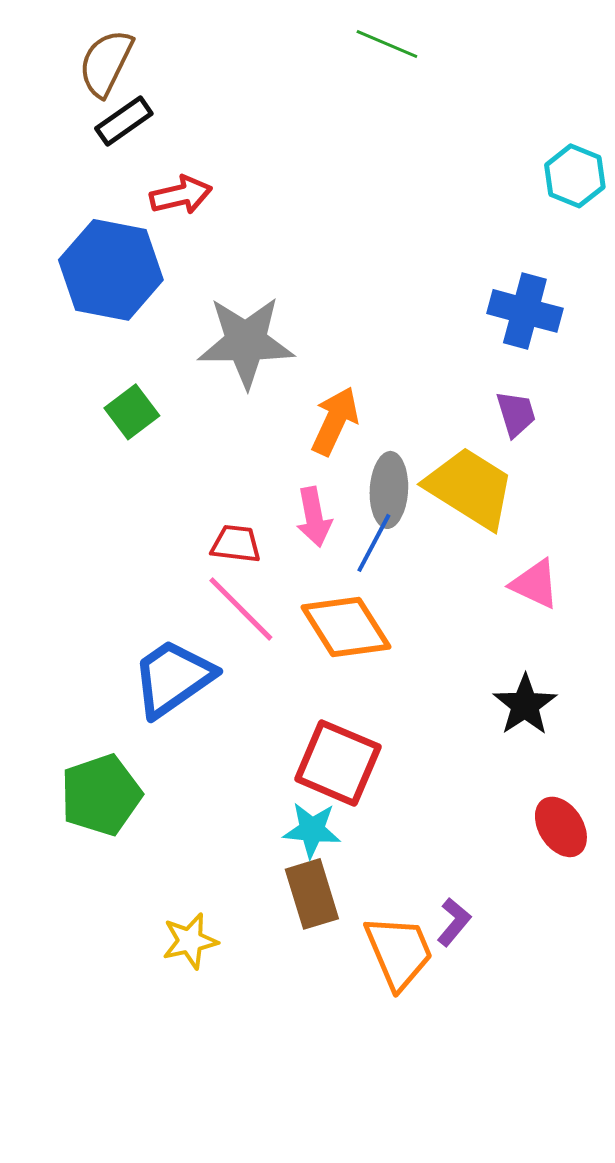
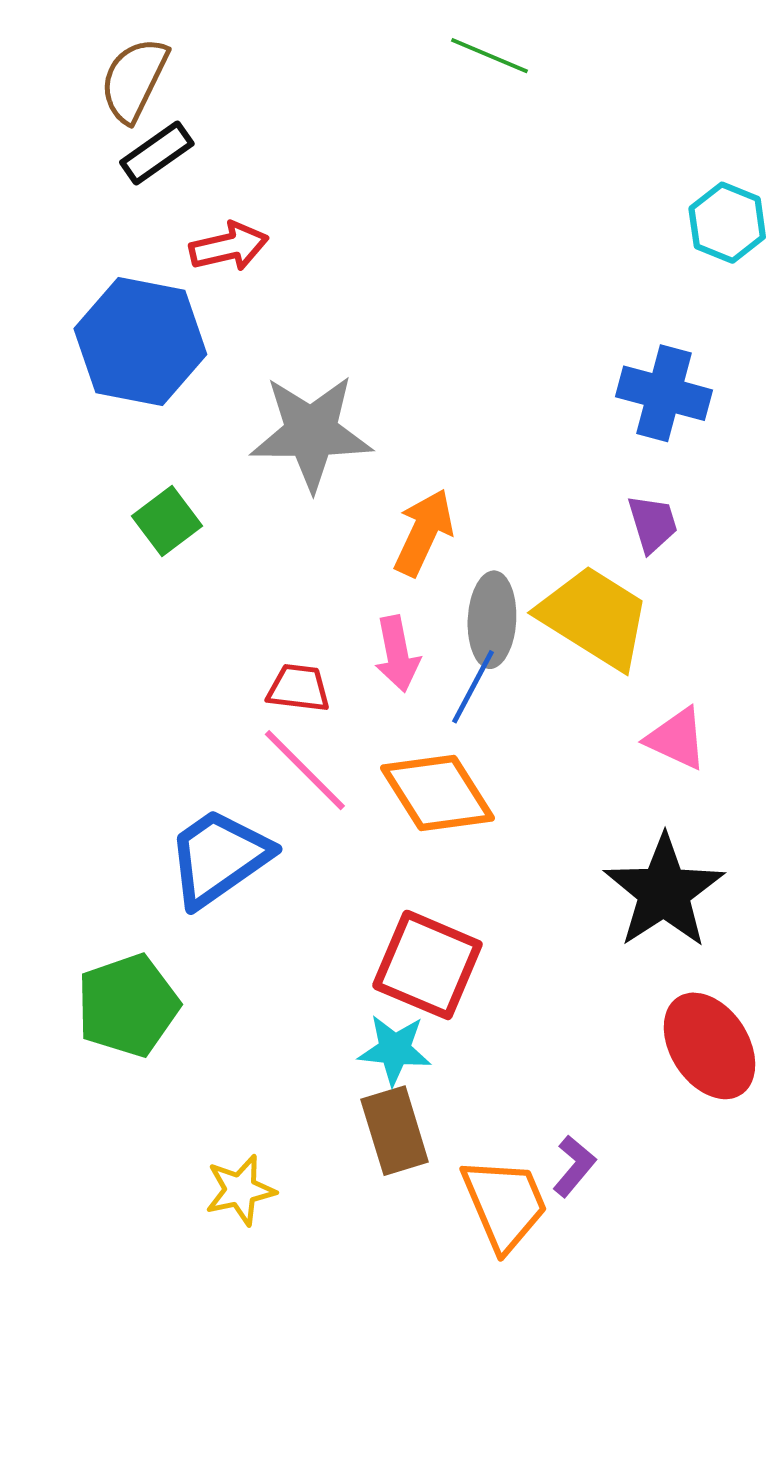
black star: (525, 705) -> (664, 892), size x1.5
red ellipse: (561, 827) -> (710, 1046), size x1.4

